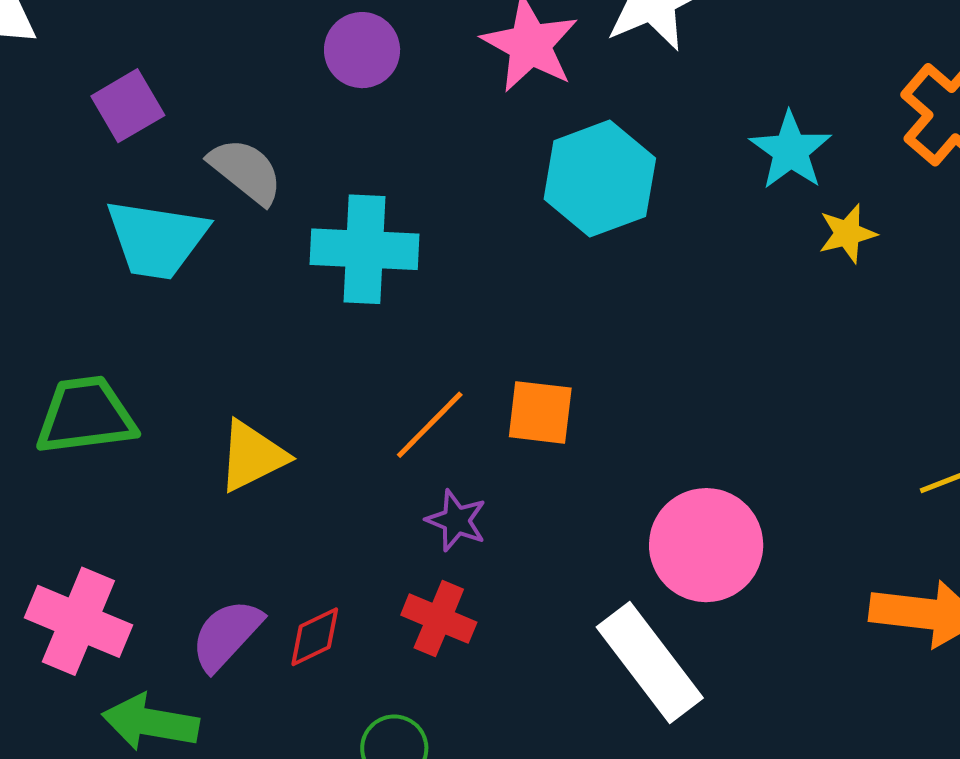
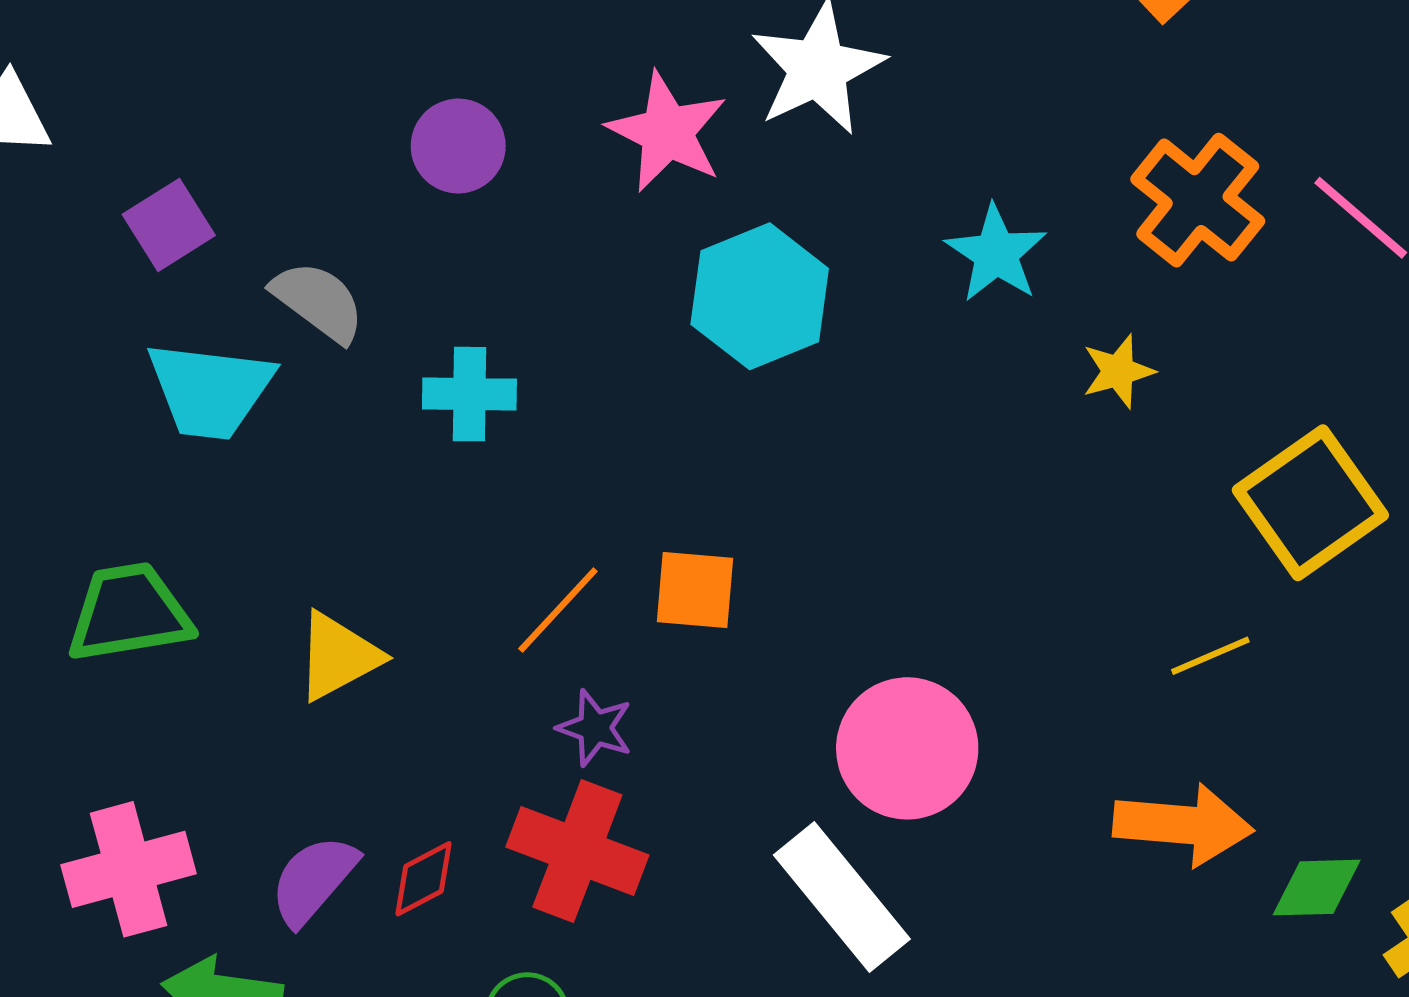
yellow star: (847, 233) -> (1118, 371), moved
cyan cross: (364, 249) -> (469, 394), size x0.7
red cross: (439, 619) -> (577, 851), size x1.5
pink cross: (78, 621) -> (129, 869), turned -36

